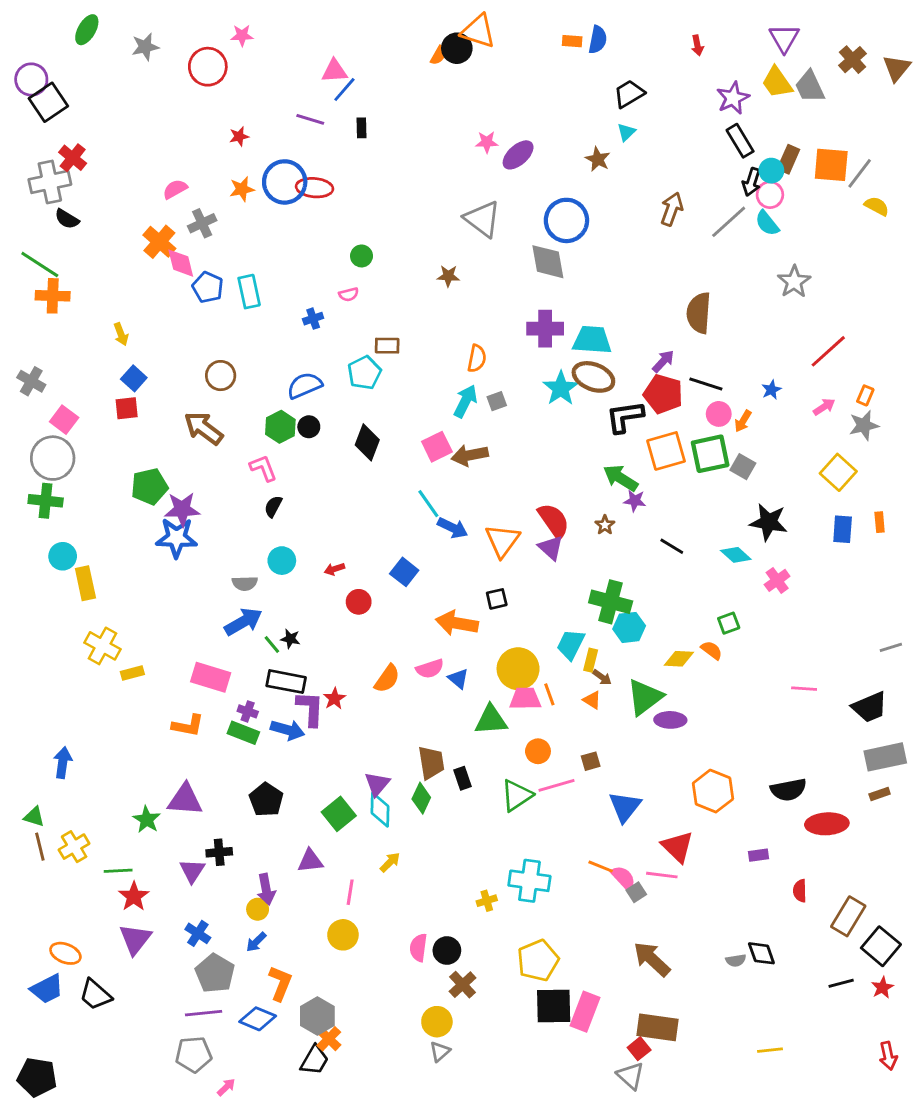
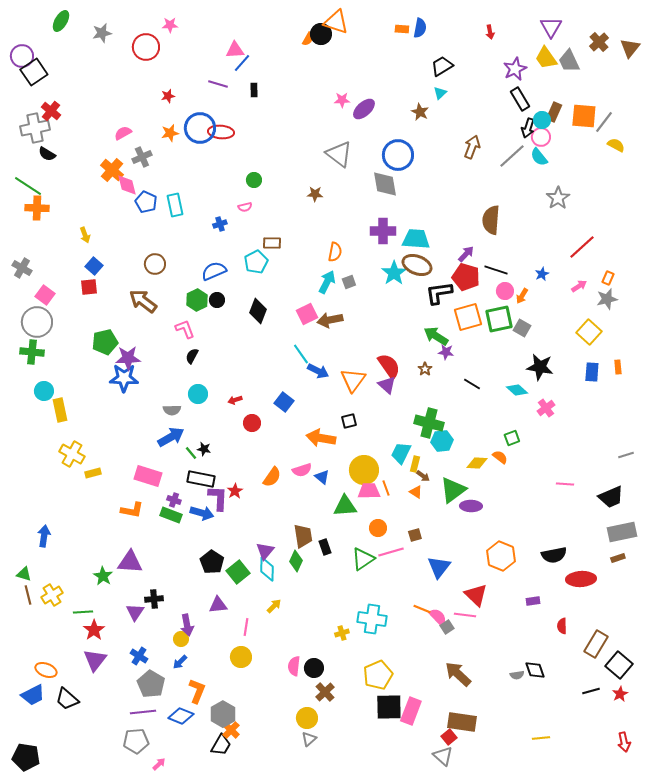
black pentagon: (266, 800) -> (212, 562), moved

